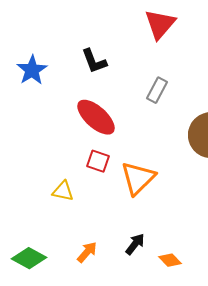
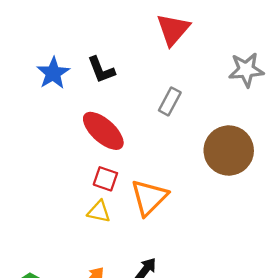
blue star: (32, 70) -> (53, 73), moved
yellow triangle: (63, 191) -> (99, 212), moved

